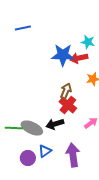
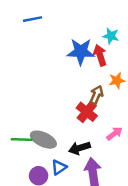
red arrow: (79, 58) -> (100, 55), turned 84
brown arrow: (66, 91) -> (96, 95), moved
black arrow: (55, 124) -> (80, 148), moved

